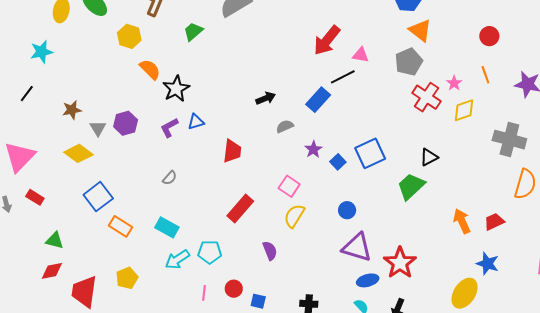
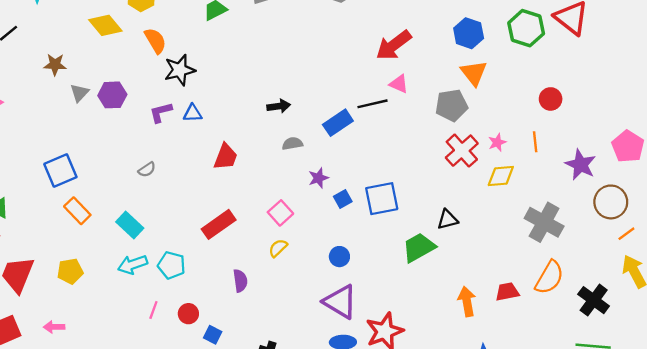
red arrow: (327, 40) -> (394, 45), moved
yellow diamond: (78, 153) -> (105, 25), moved
yellow semicircle: (294, 216) -> (278, 248), size x0.7
red trapezoid: (494, 222) -> (507, 292), moved

